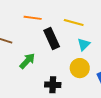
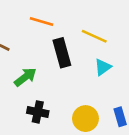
yellow circle: (80, 68) -> (85, 119), moved
black cross: (53, 85) -> (38, 112), moved

